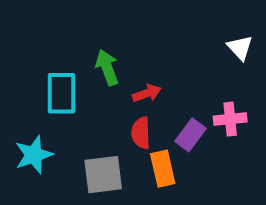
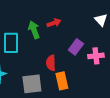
red arrow: (147, 93) -> (54, 23), moved
purple rectangle: (190, 135) -> (76, 47), moved

